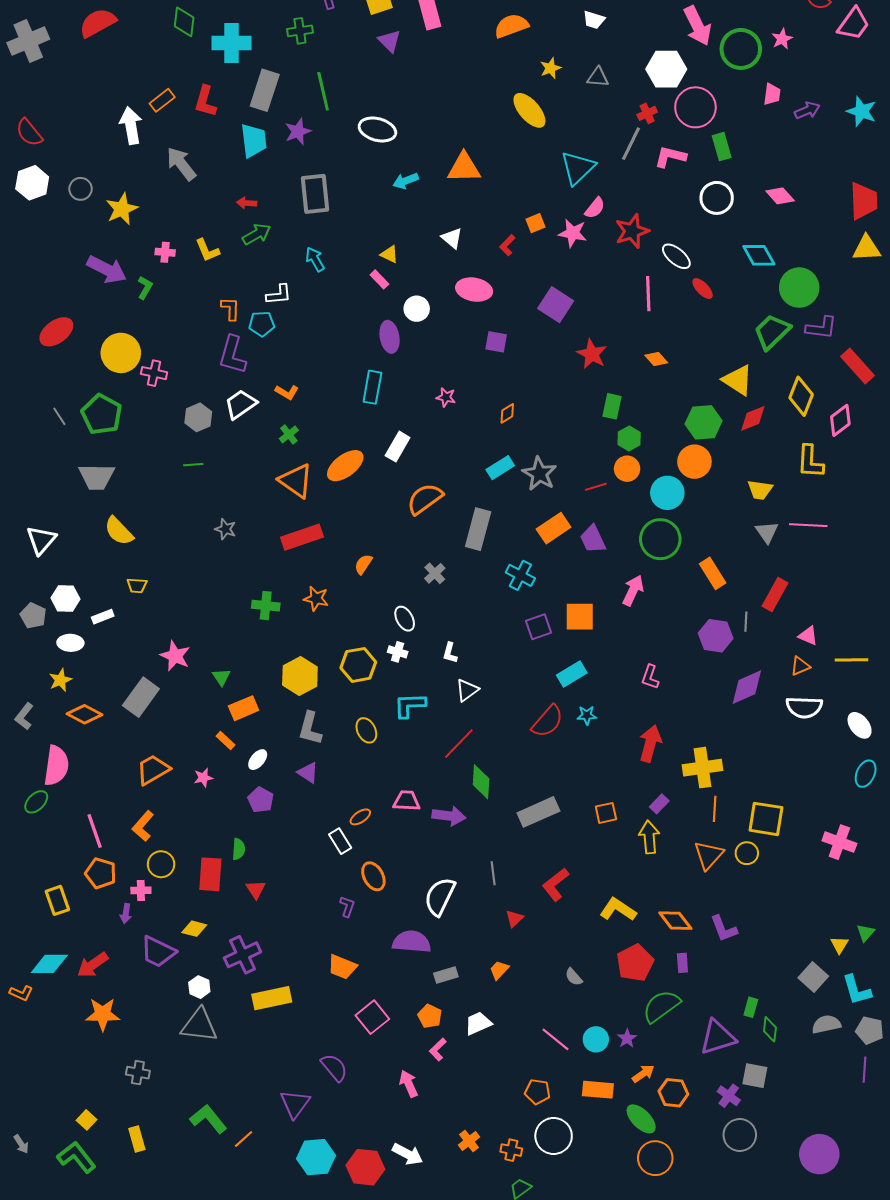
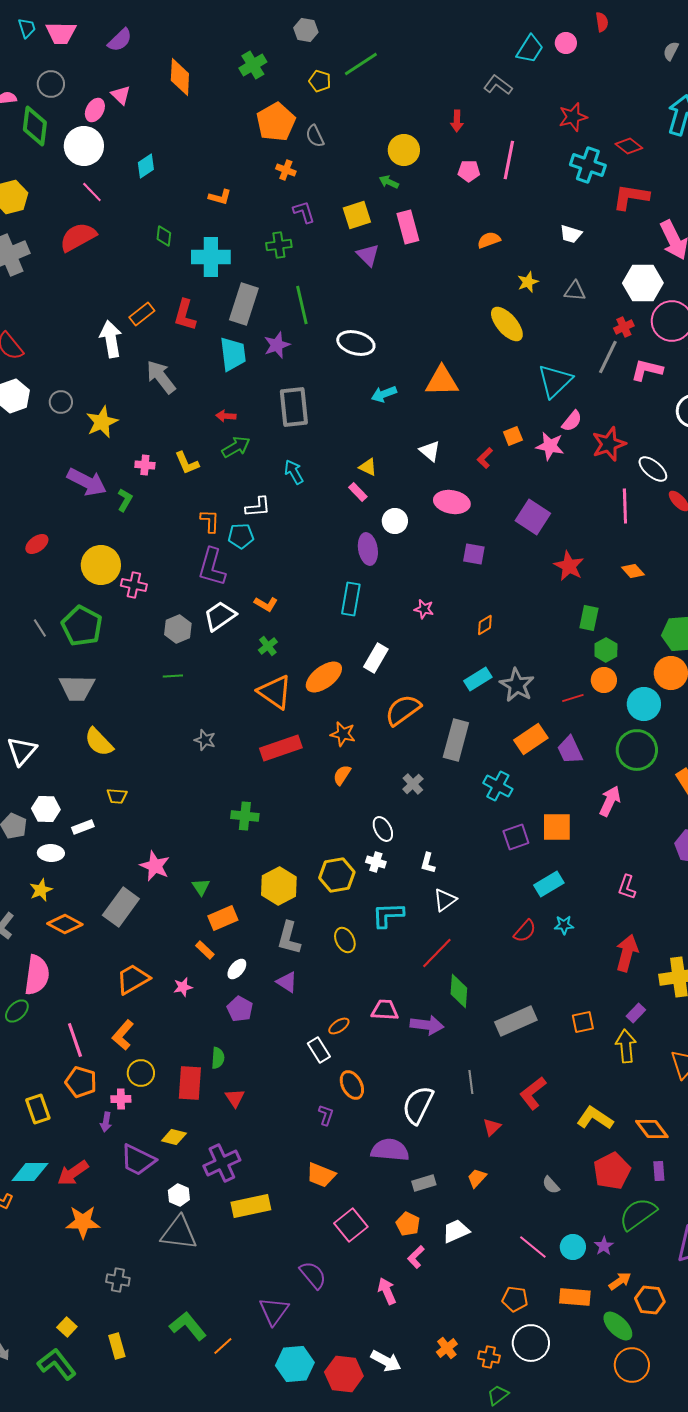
green diamond: (184, 22) -> (164, 236), size x0.7
orange semicircle: (511, 26) -> (489, 240), size x0.7
red ellipse: (56, 332) -> (37, 544), size x0.7
orange star: (316, 599) -> (343, 734), moved
red semicircle: (548, 721) -> (525, 931), size x0.7

